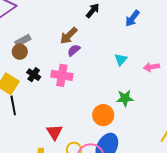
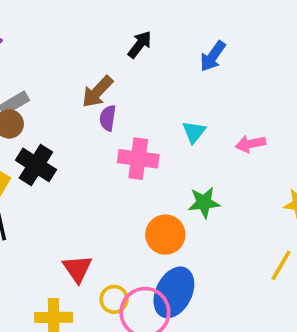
purple semicircle: (74, 50) -> (108, 118), turned -40
black cross: (34, 75) -> (36, 165), size x1.5
pink cross: (62, 75) -> (138, 159), moved

